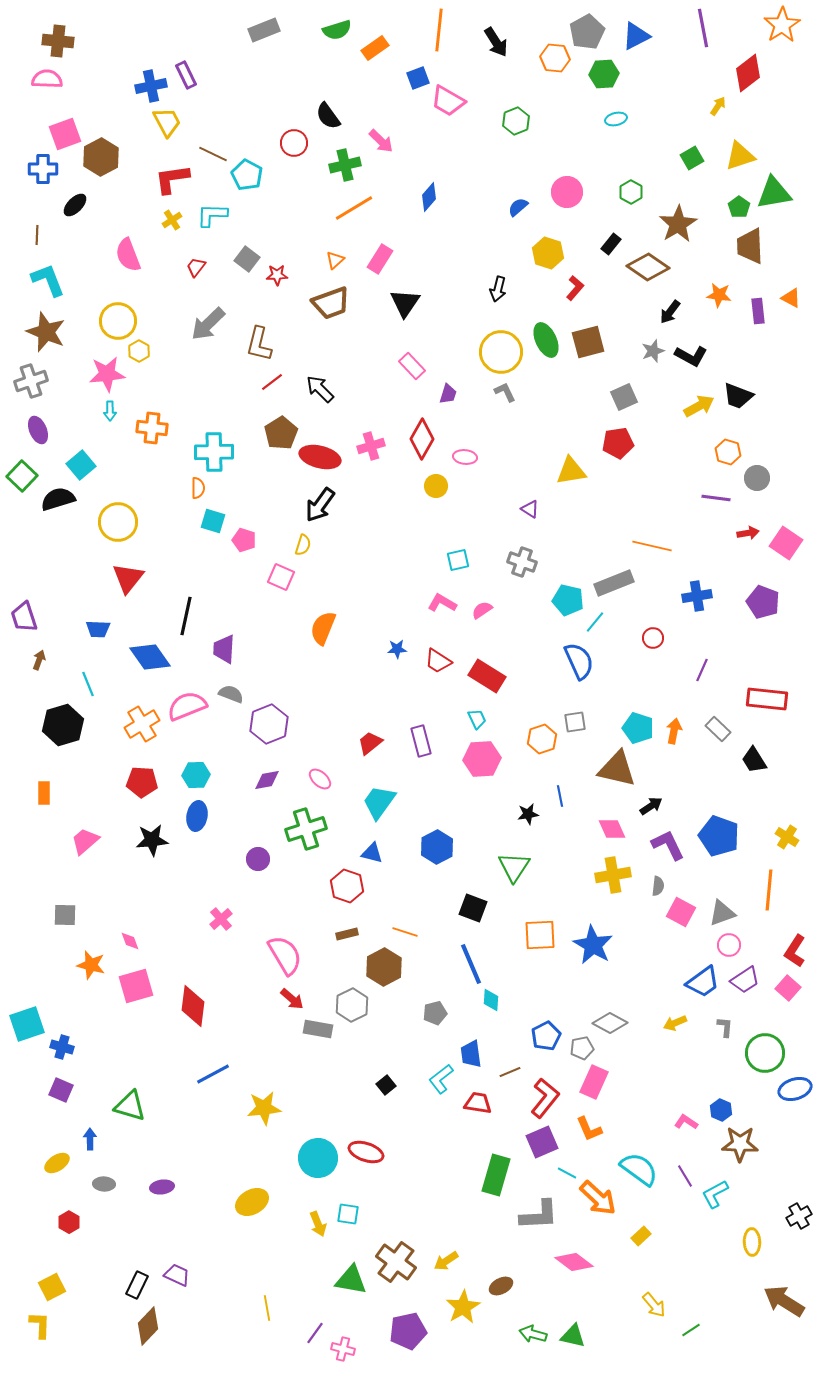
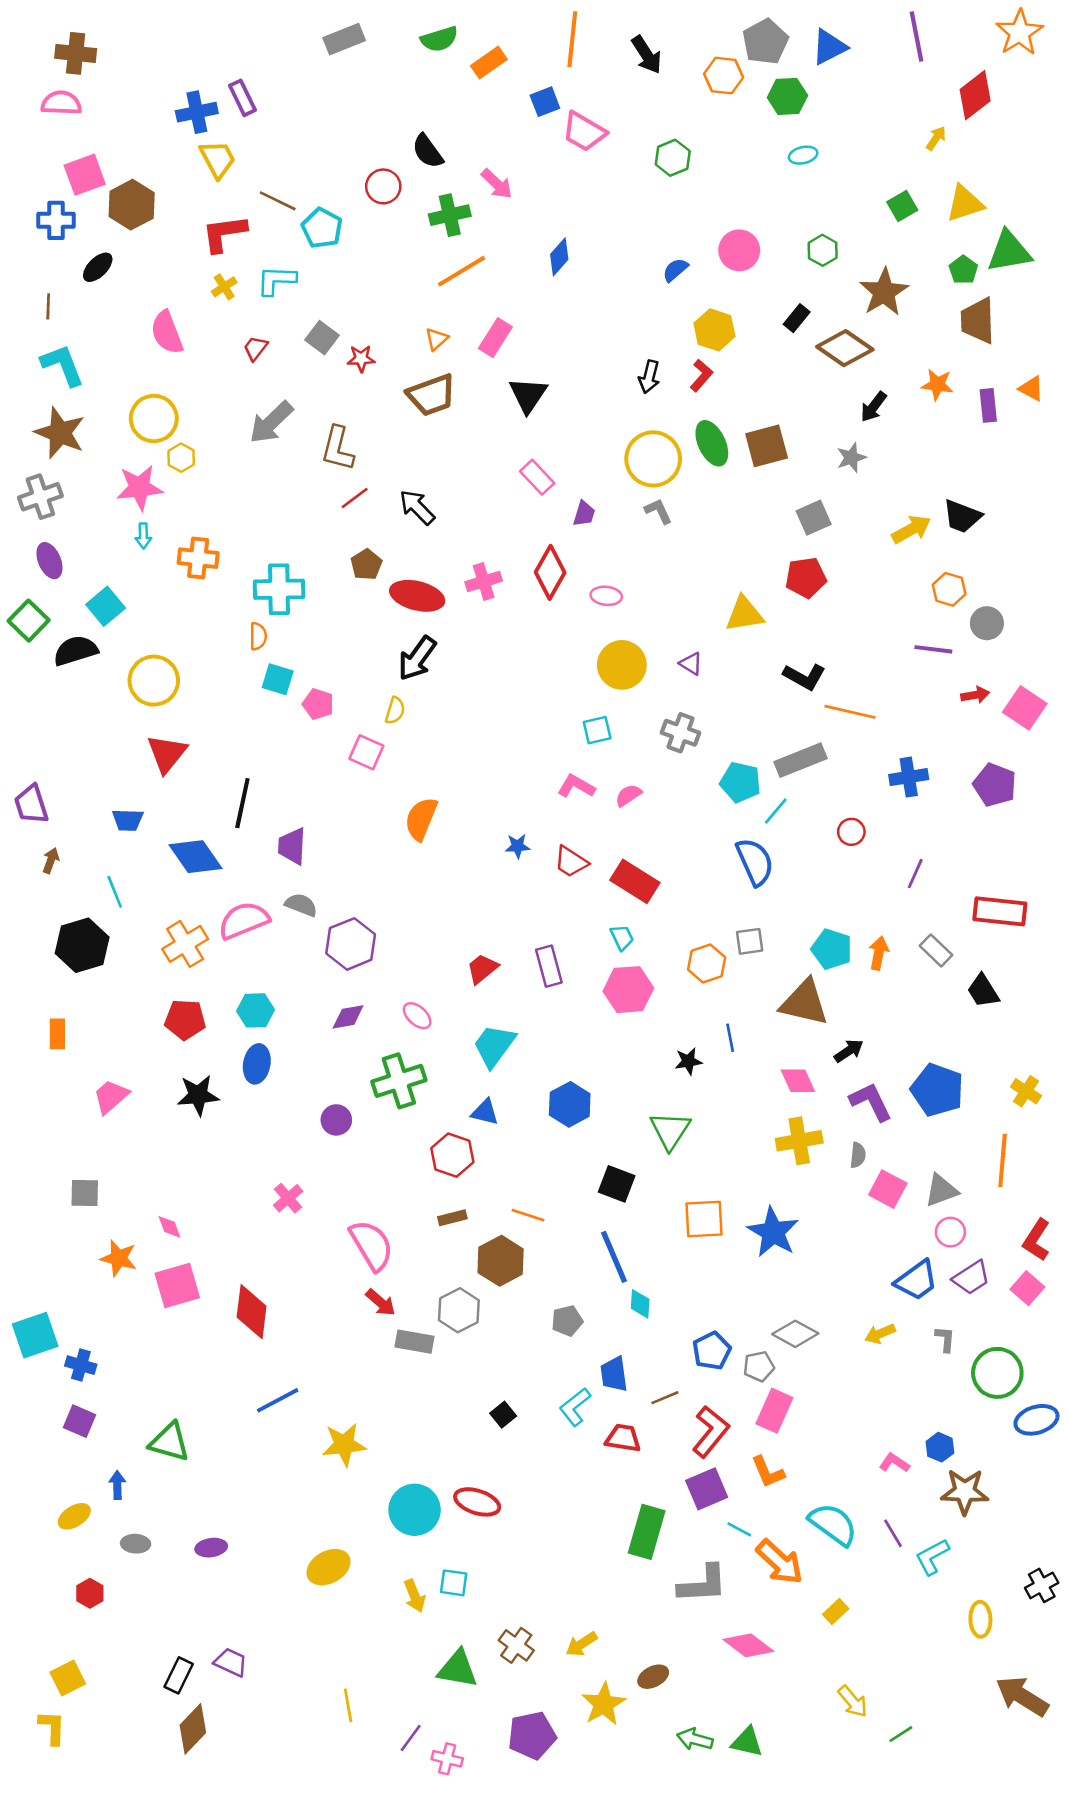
red L-shape: (575, 288) -> (701, 375), moved
black L-shape: (691, 356) -> (804, 677), moved
brown pentagon: (281, 433) -> (366, 565), size x0.7
yellow circle: (436, 486) -> (622, 665), moved, size x1.6
brown cross: (396, 1262) -> (516, 1645), size x0.7

